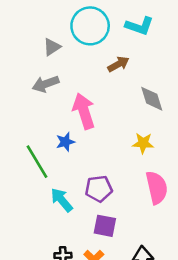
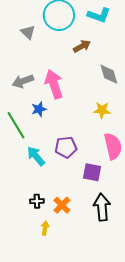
gray triangle: (52, 47) -> (28, 32), turned -42
gray arrow: (46, 84) -> (23, 81), moved
purple square: (105, 226) -> (92, 172), moved

